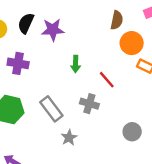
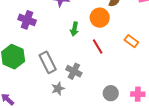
orange circle: (132, 43) -> (100, 18), moved
gray cross: (89, 104) -> (74, 71), moved

